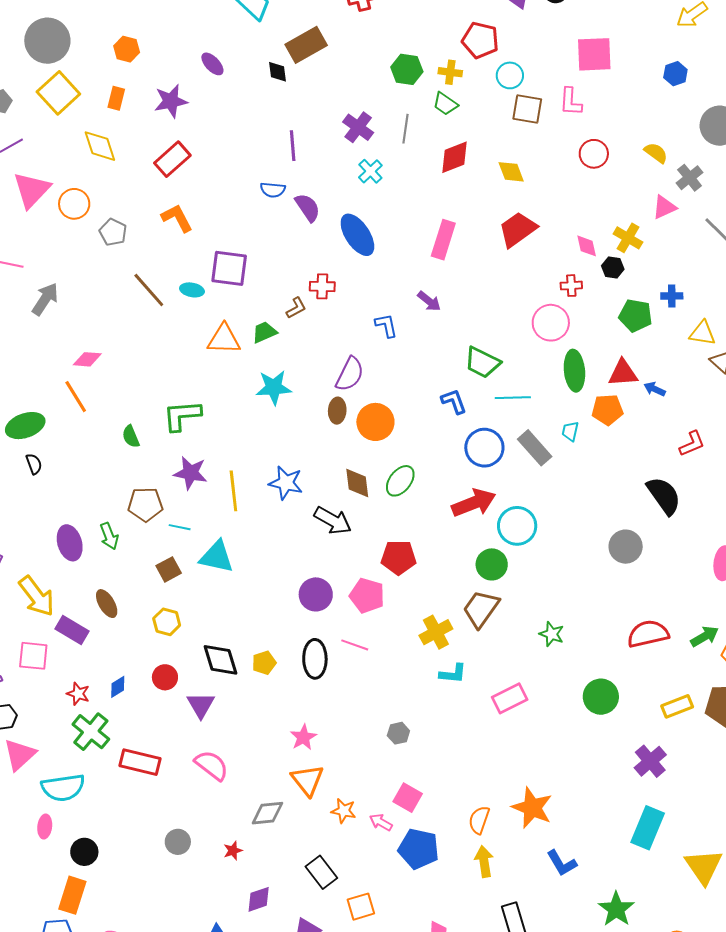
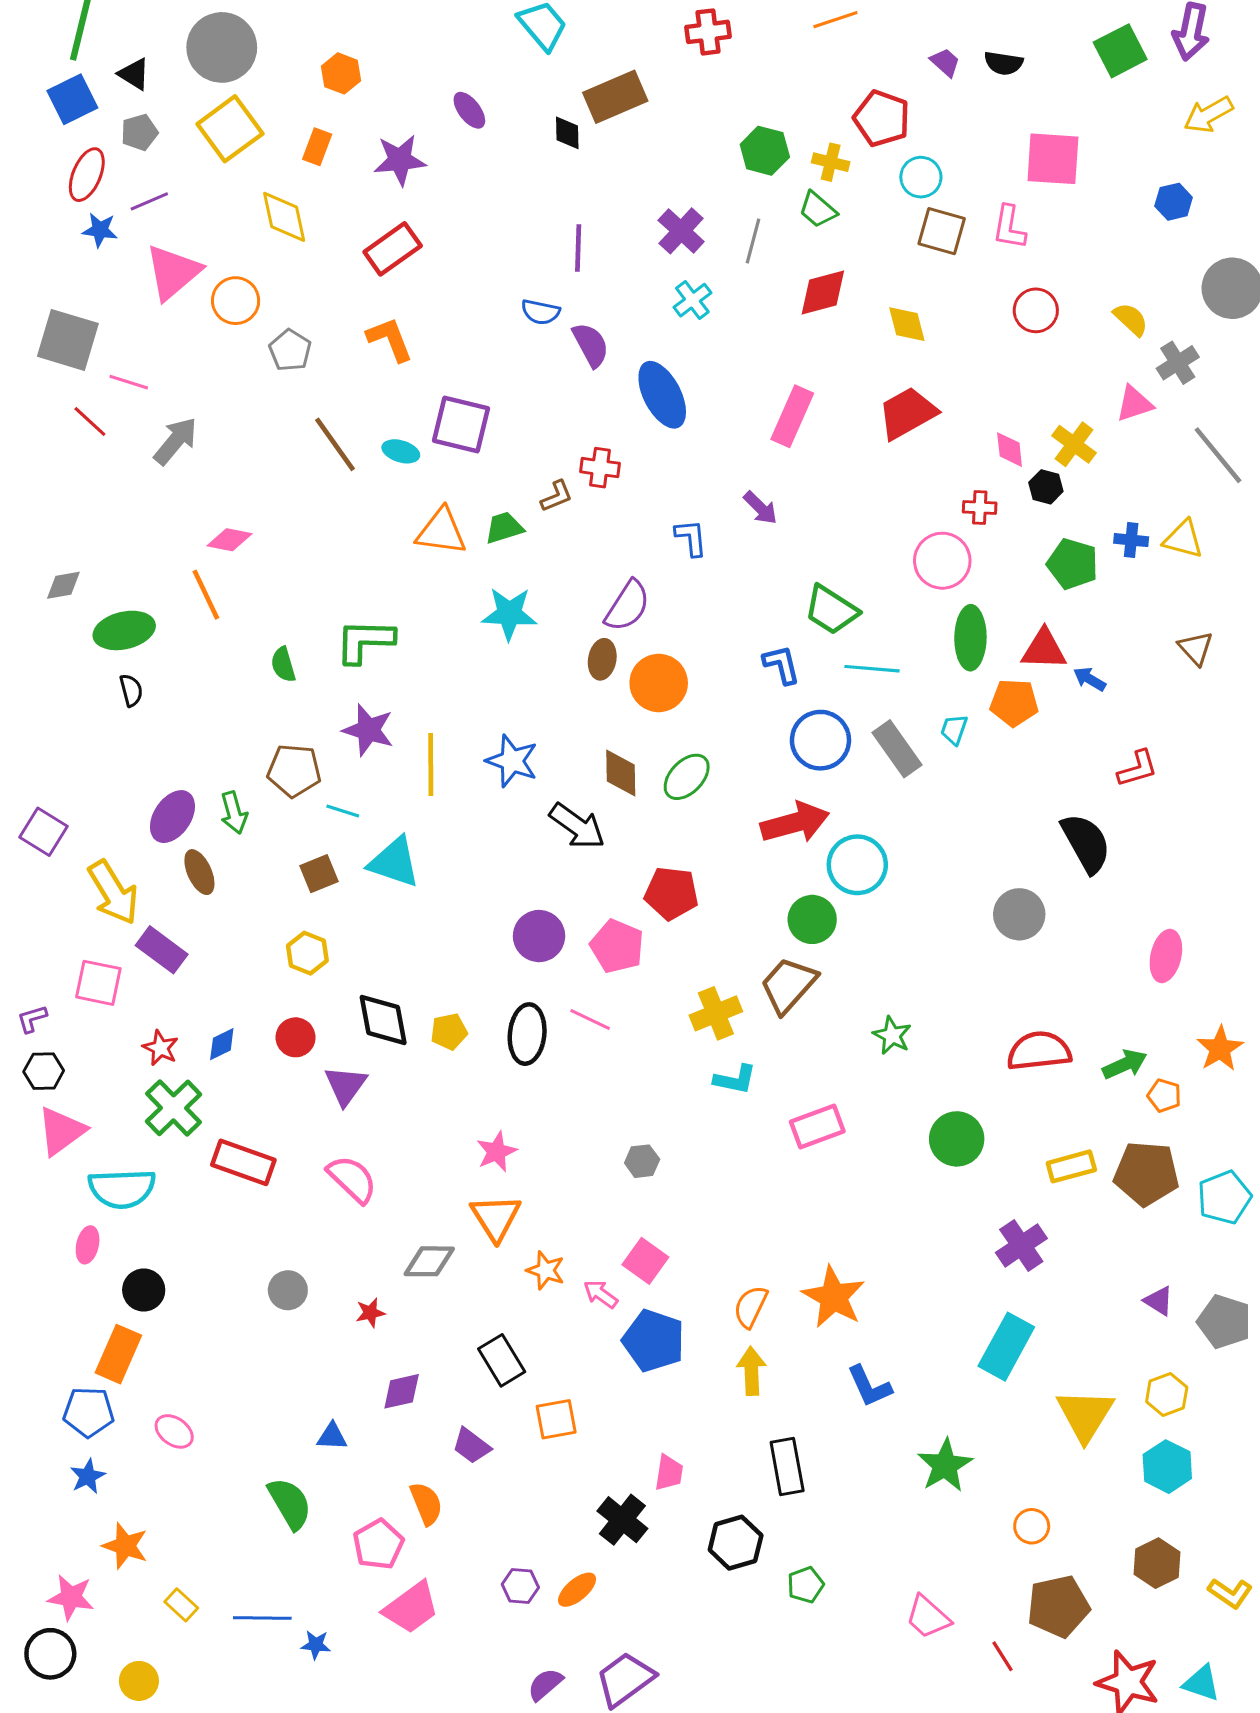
yellow triangle: (702, 333) -> (1183, 539), moved
purple ellipse: (70, 543) -> (172, 817), turned 44
brown ellipse: (107, 604) -> (199, 872), moved

